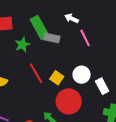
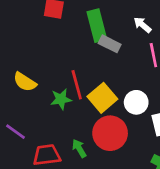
green star: (22, 45) -> (61, 99), moved
yellow square: (57, 78) -> (102, 98), size x1.5

